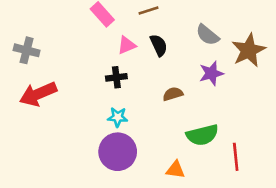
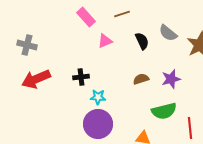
black semicircle: (159, 45) -> (142, 41), moved
purple star: (211, 73) -> (171, 79), moved
black cross: (116, 77) -> (81, 77), moved

